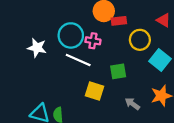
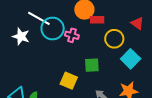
white line: (78, 60) -> (39, 18), moved

